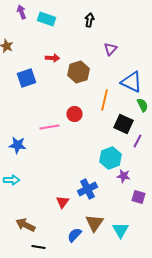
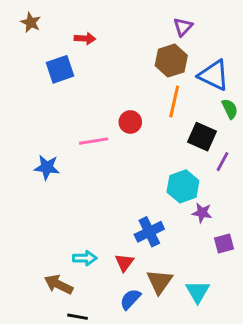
red arrow: (52, 58) -> (85, 39), moved
brown hexagon: (78, 72) -> (171, 61), moved
cyan arrow: (12, 180) -> (85, 258), moved
purple square: (138, 197) -> (224, 243), turned -32
red triangle: (62, 202) -> (124, 263), moved

